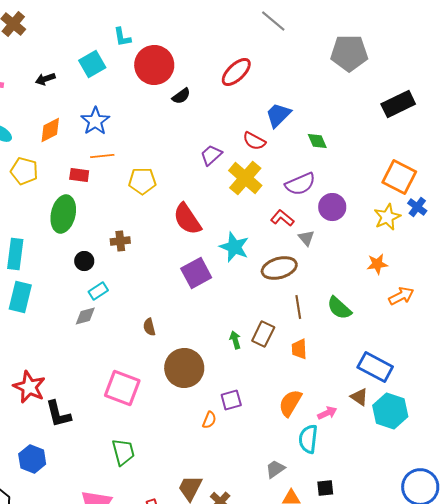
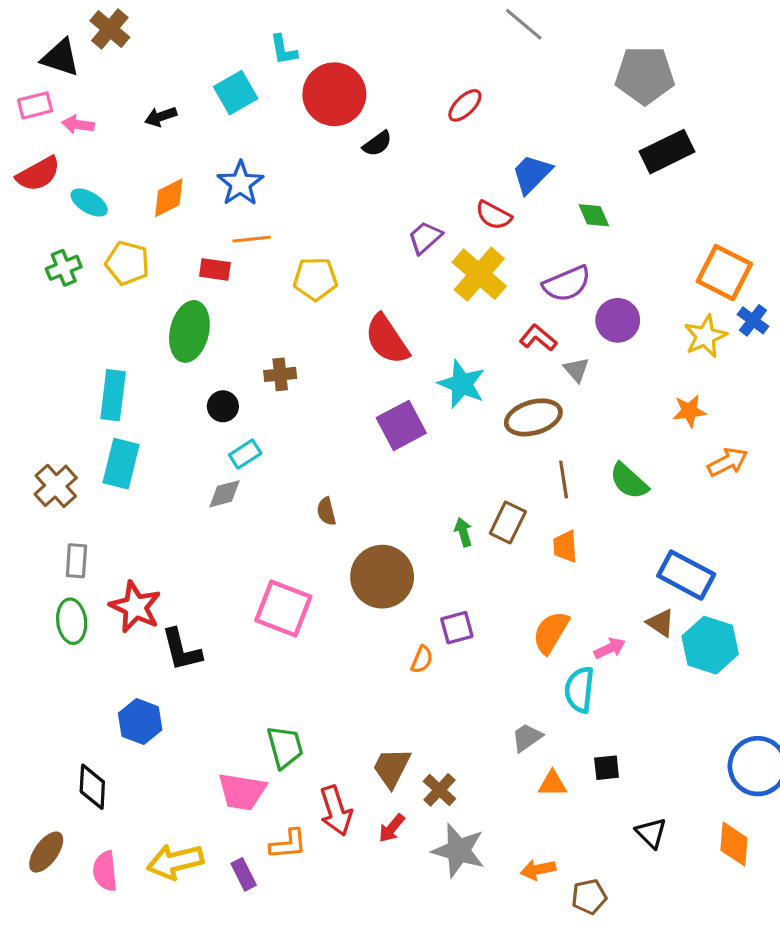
red ellipse: (236, 72) -> (465, 105), size x0.7
black rectangle: (398, 104) -> (667, 152), moved
green trapezoid: (123, 452) -> (285, 747), moved

